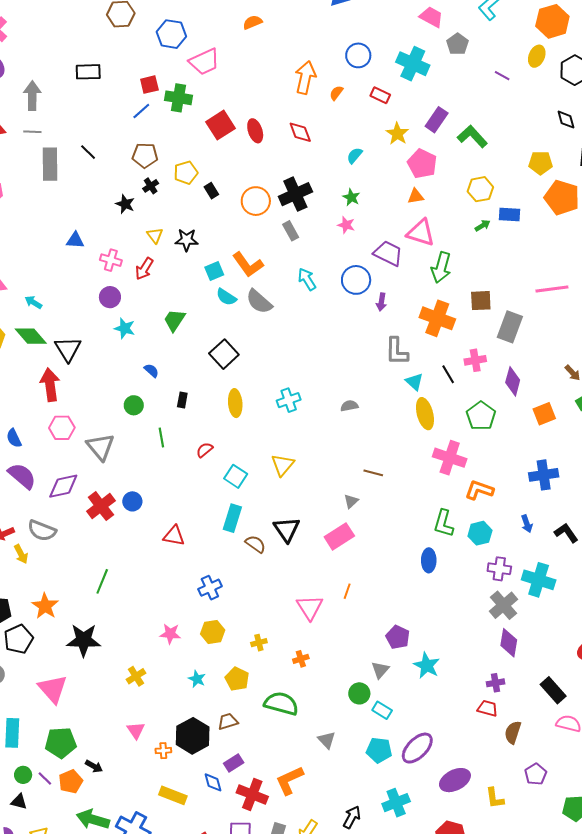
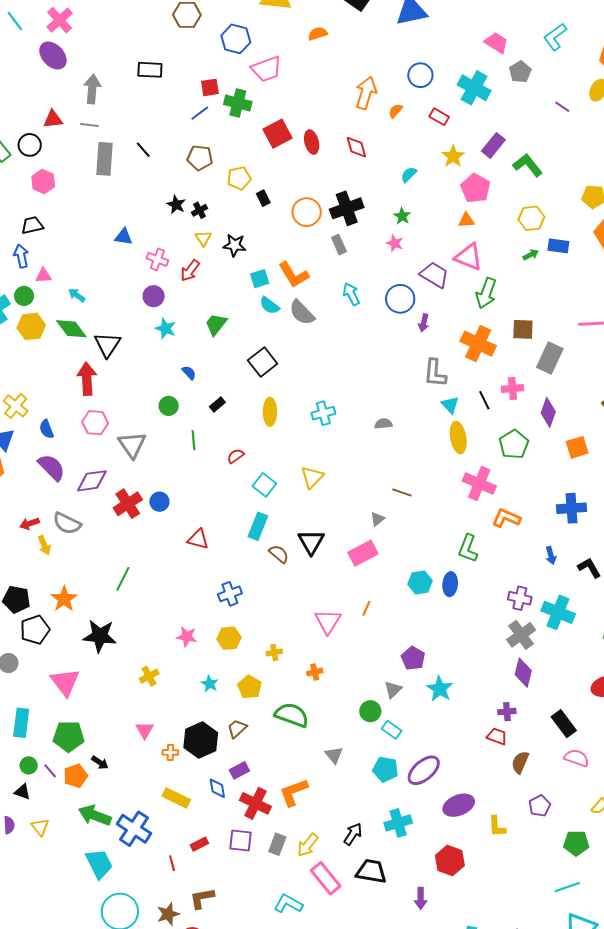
black cross: (151, 186) -> (200, 210), moved
black rectangle: (182, 400) -> (217, 405), turned 35
cyan hexagon: (480, 533) -> (420, 582), moved
brown trapezoid: (228, 721) -> (237, 729), turned -30

